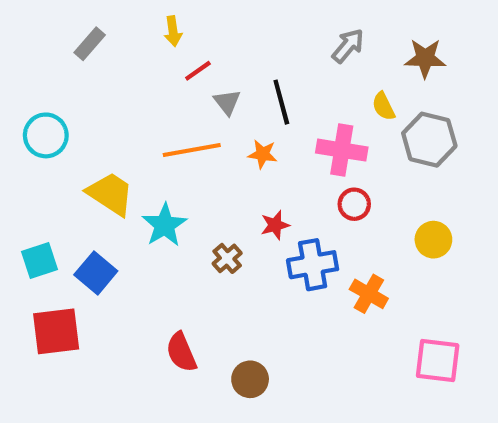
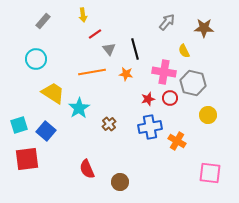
cyan circle: (46, 135) -> (36, 59), moved
gray hexagon: (429, 140) -> (193, 83), moved
red star: (275, 225) -> (148, 99), moved

